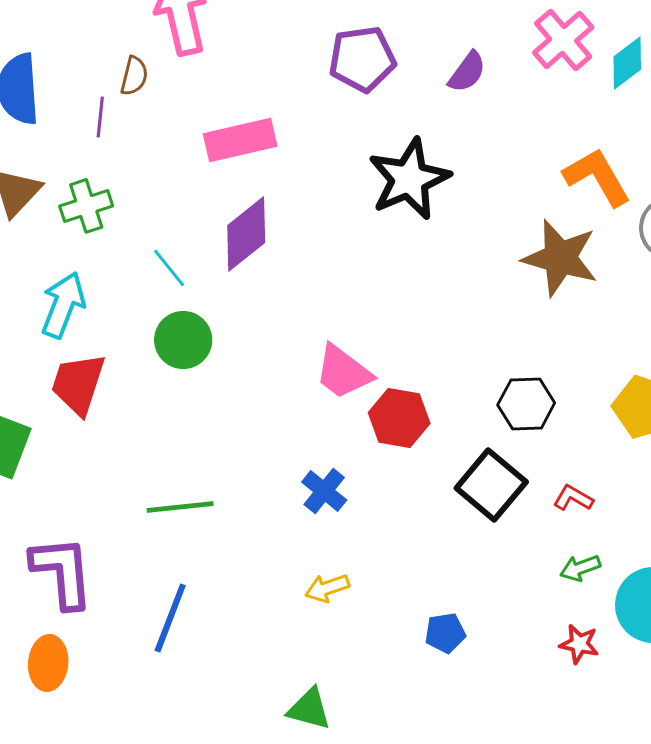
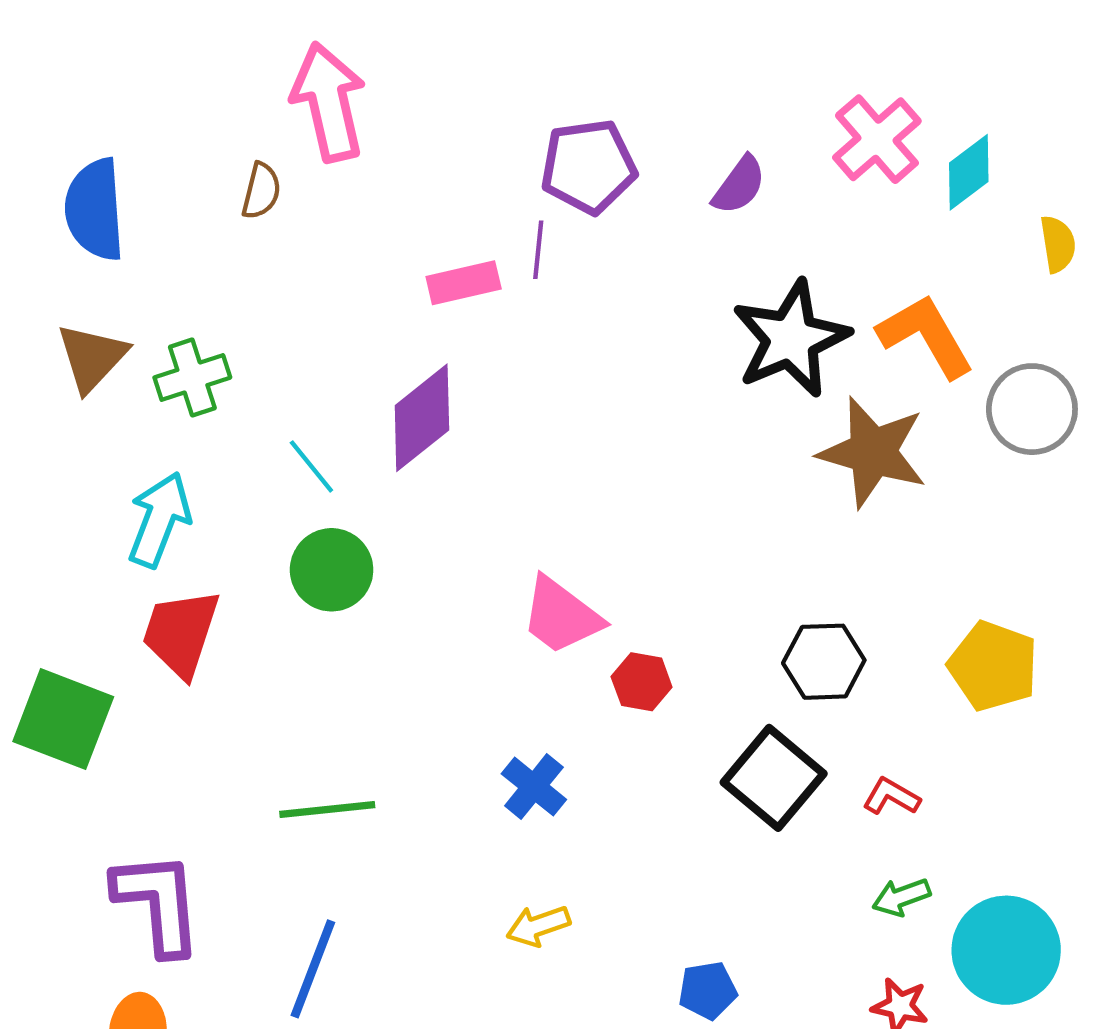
purple line: (100, 117) -> (538, 250), moved
pink rectangle: (240, 140) -> (464, 283), moved, size x0.7
black star: (409, 179) -> (791, 339), moved
red hexagon: (399, 418) -> (642, 682), size x0.7

